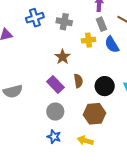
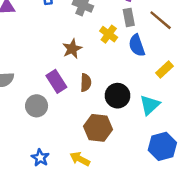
yellow cross: (89, 40) -> (109, 34), turned 32
gray circle: (55, 112) -> (37, 106), moved
blue star: (54, 137) -> (40, 158), moved

